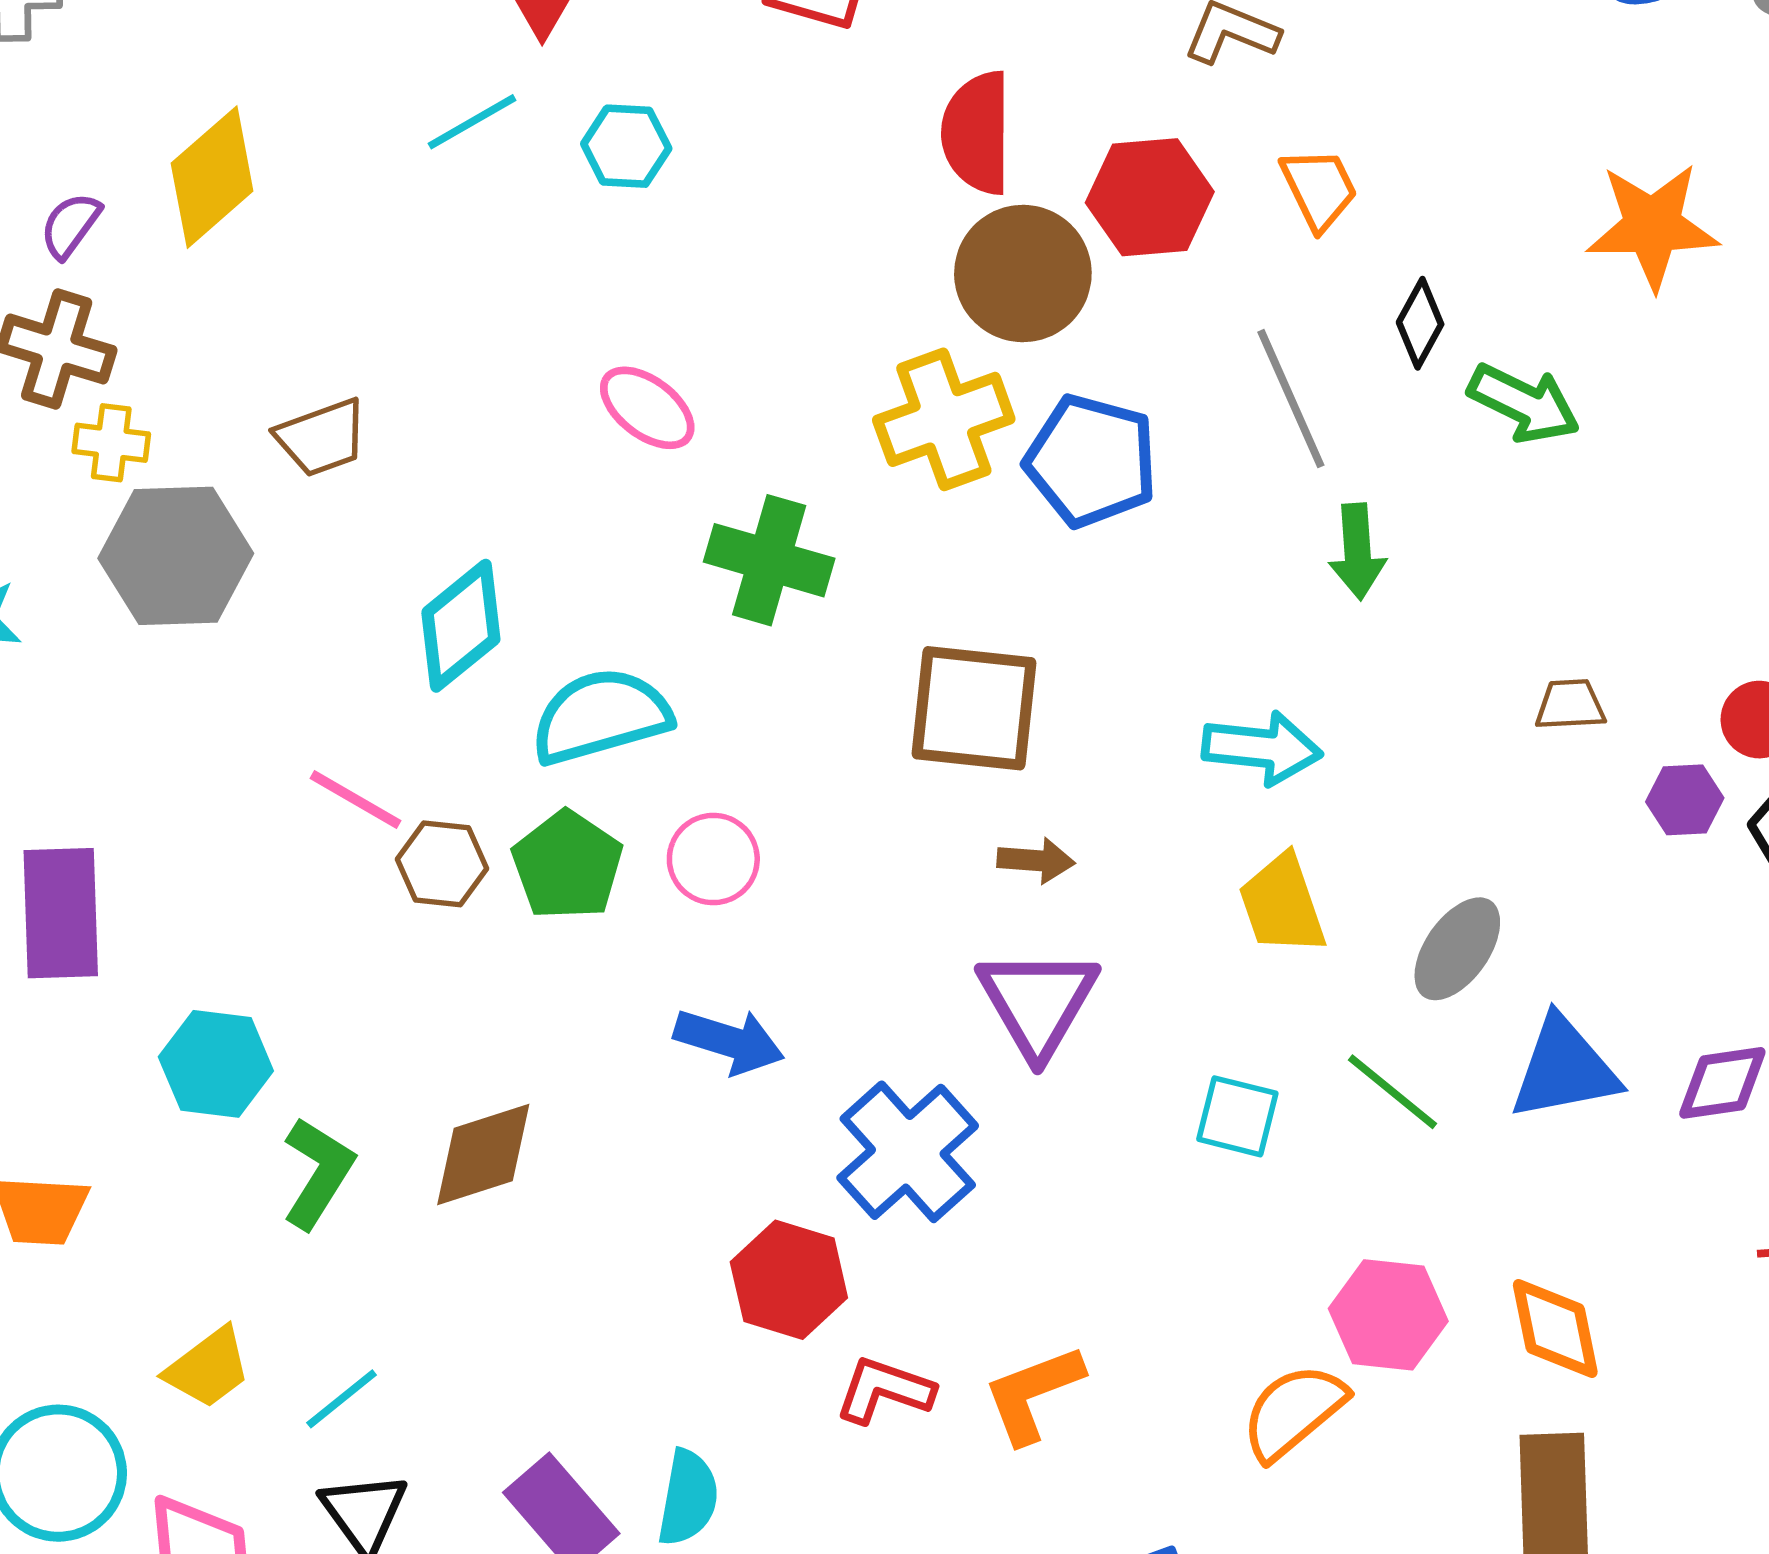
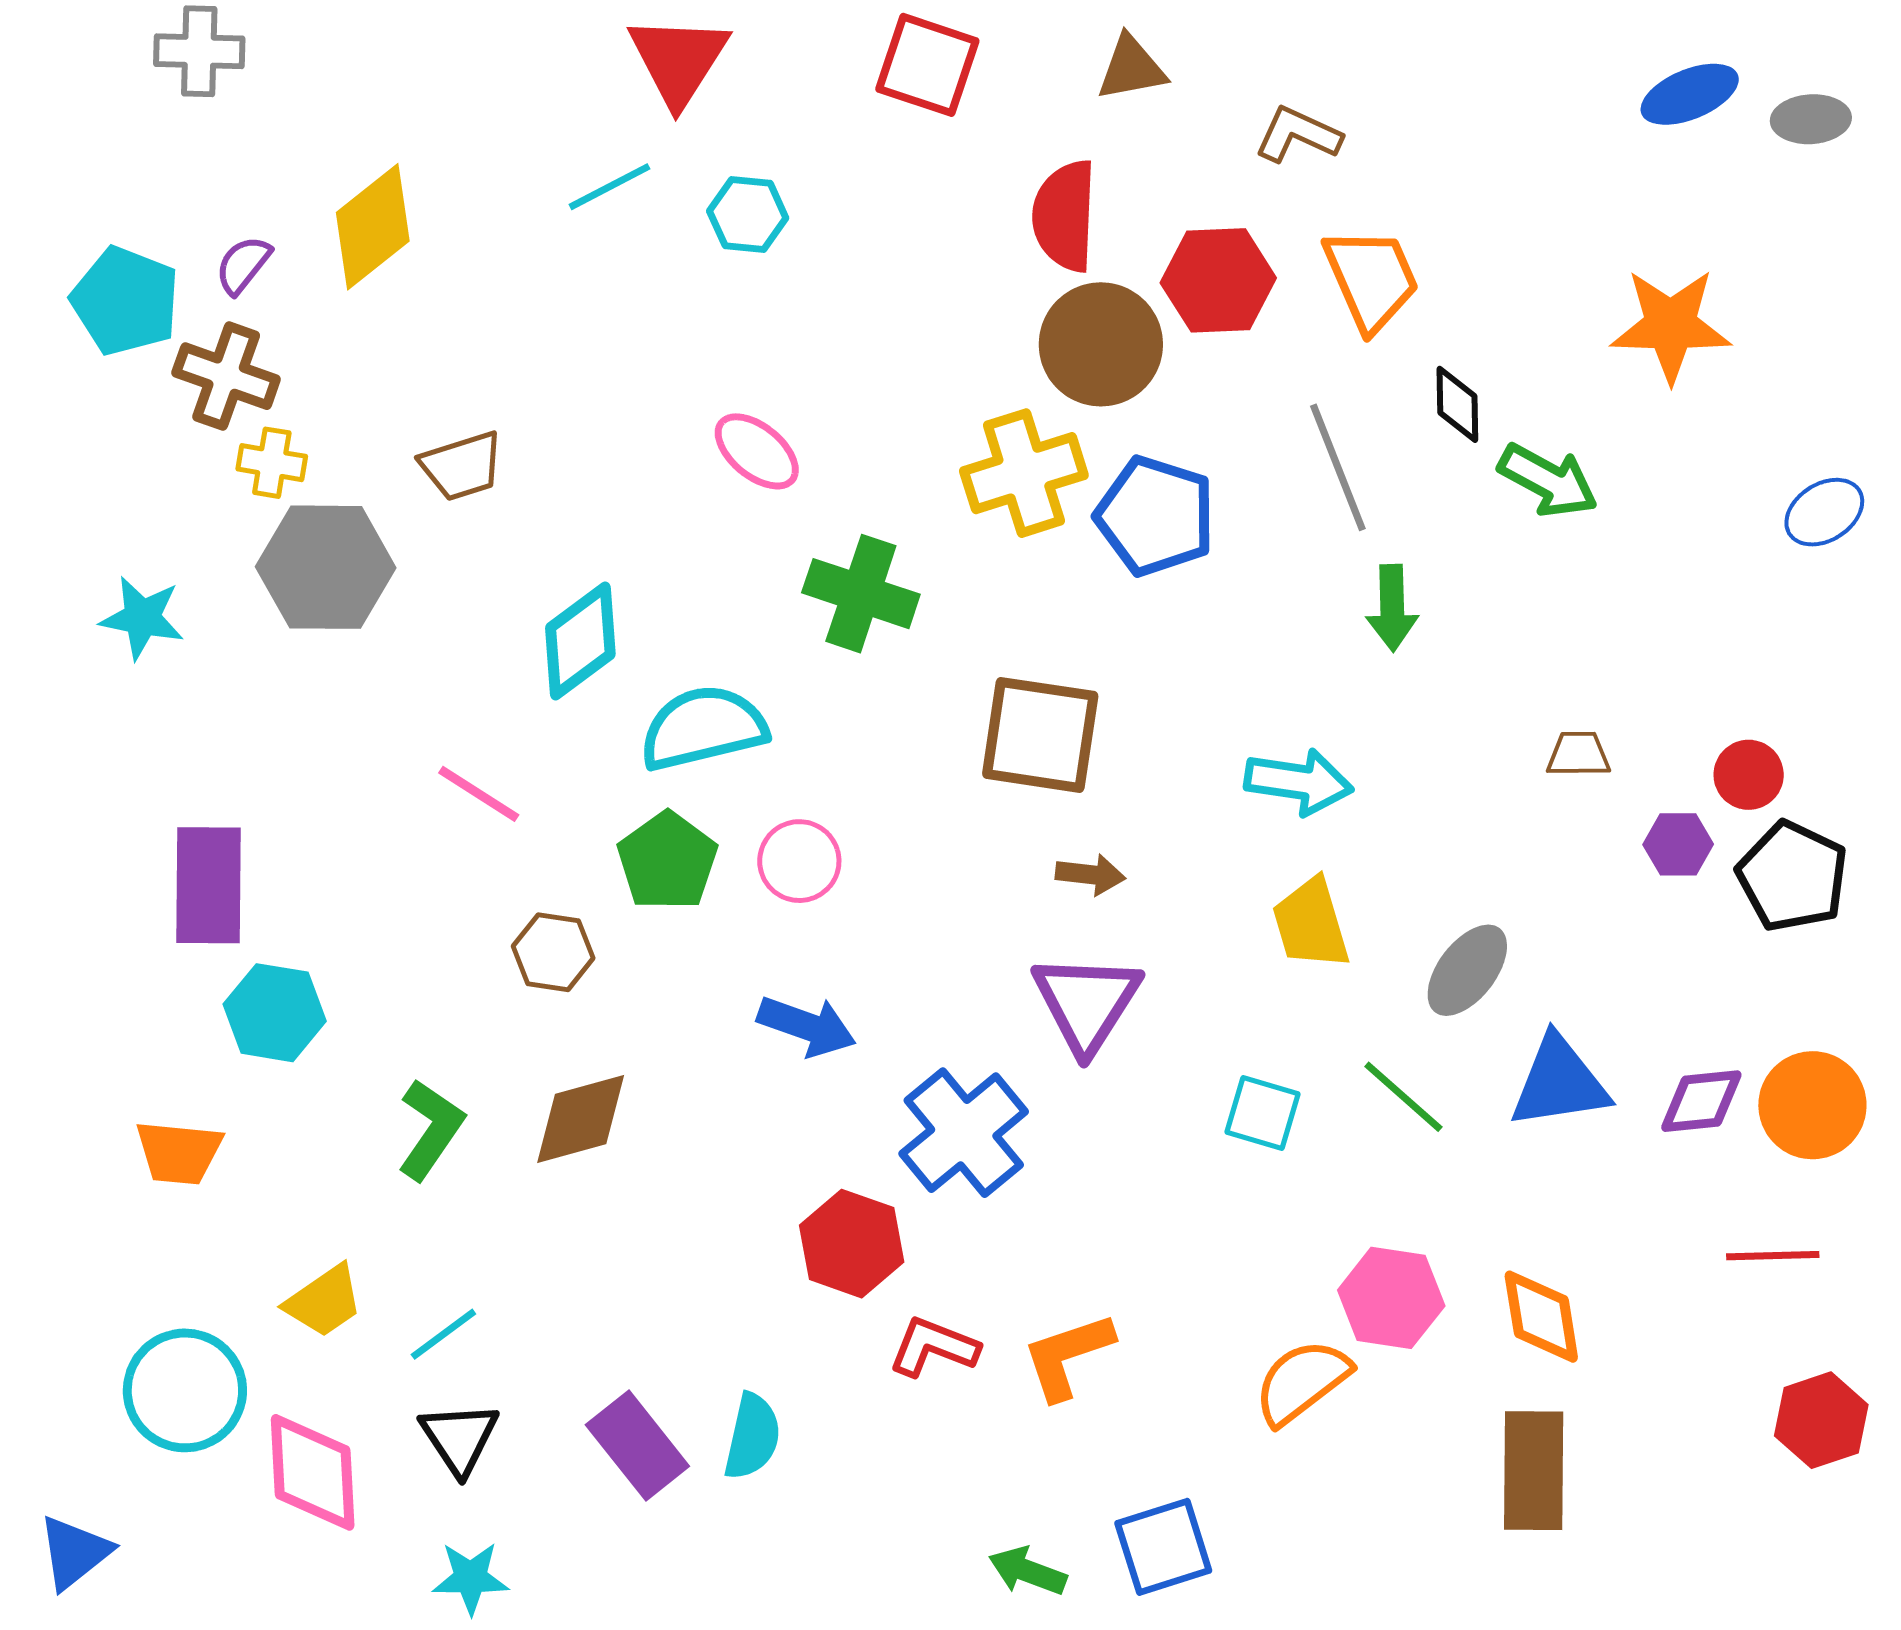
orange trapezoid: (1319, 189) -> (1371, 279), size x1.4
black diamond: (1420, 323) -> (1457, 404), turned -32
brown hexagon: (442, 864) -> (553, 952), moved
cyan hexagon: (216, 1064) -> (275, 1013), moved

